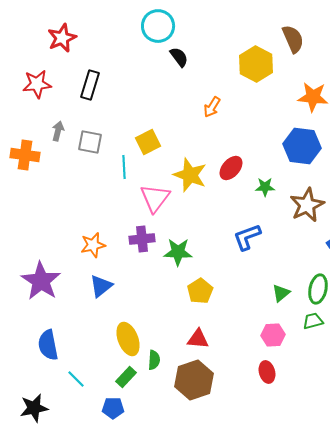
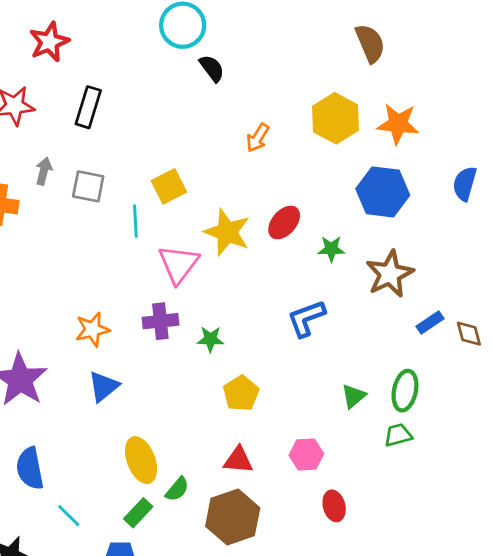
yellow hexagon: (256, 64) -> (335, 118), moved
green star: (178, 252) -> (210, 339), size x0.7
pink hexagon: (273, 335) -> (306, 454), moved
green semicircle: (154, 360) -> (177, 489), turned 36

